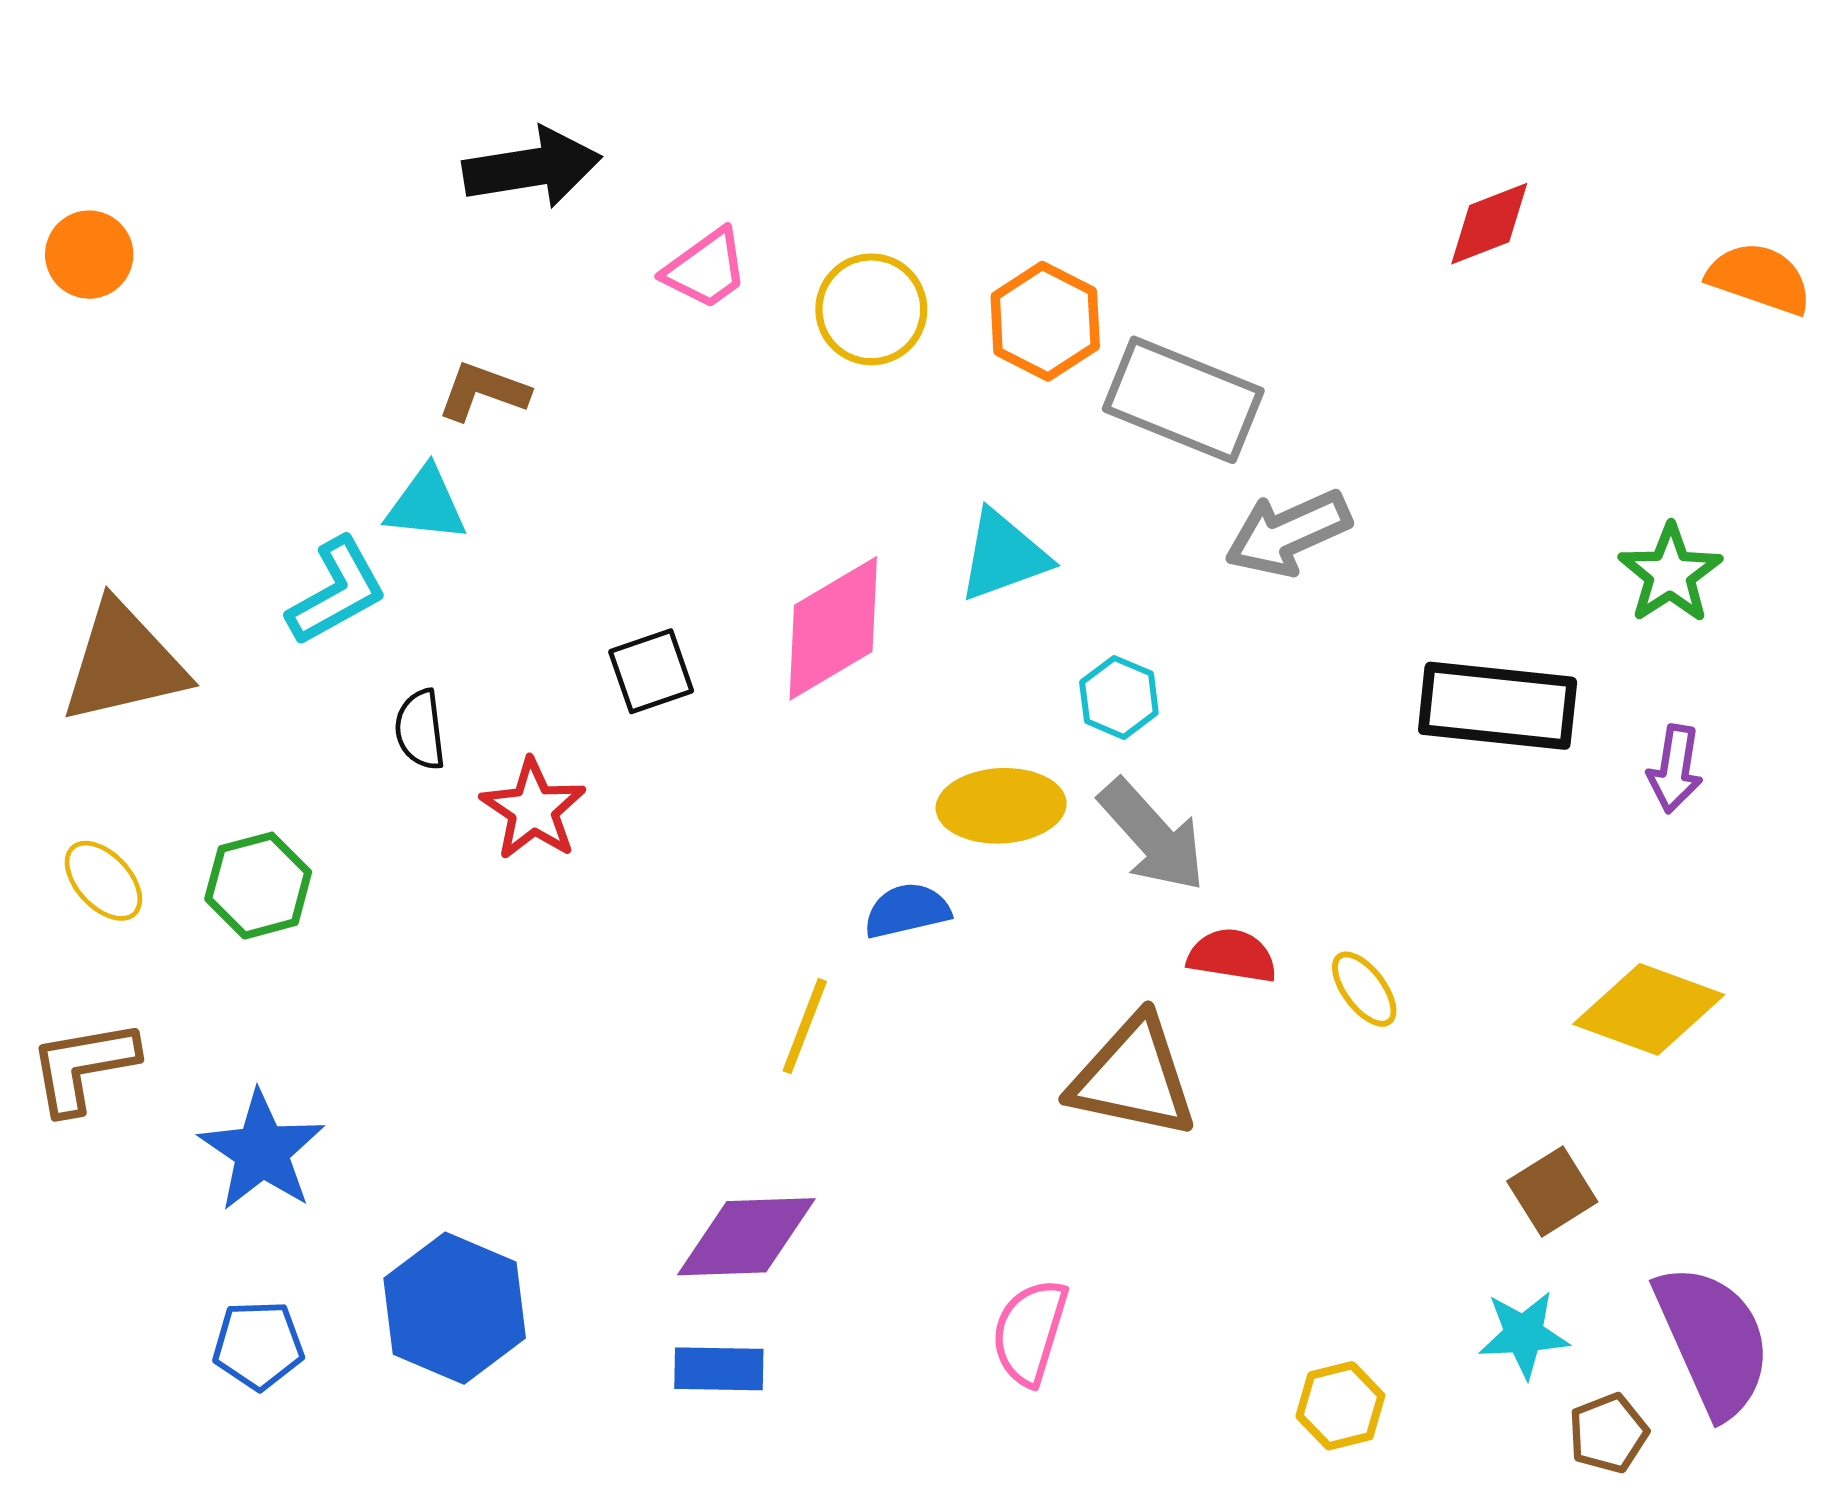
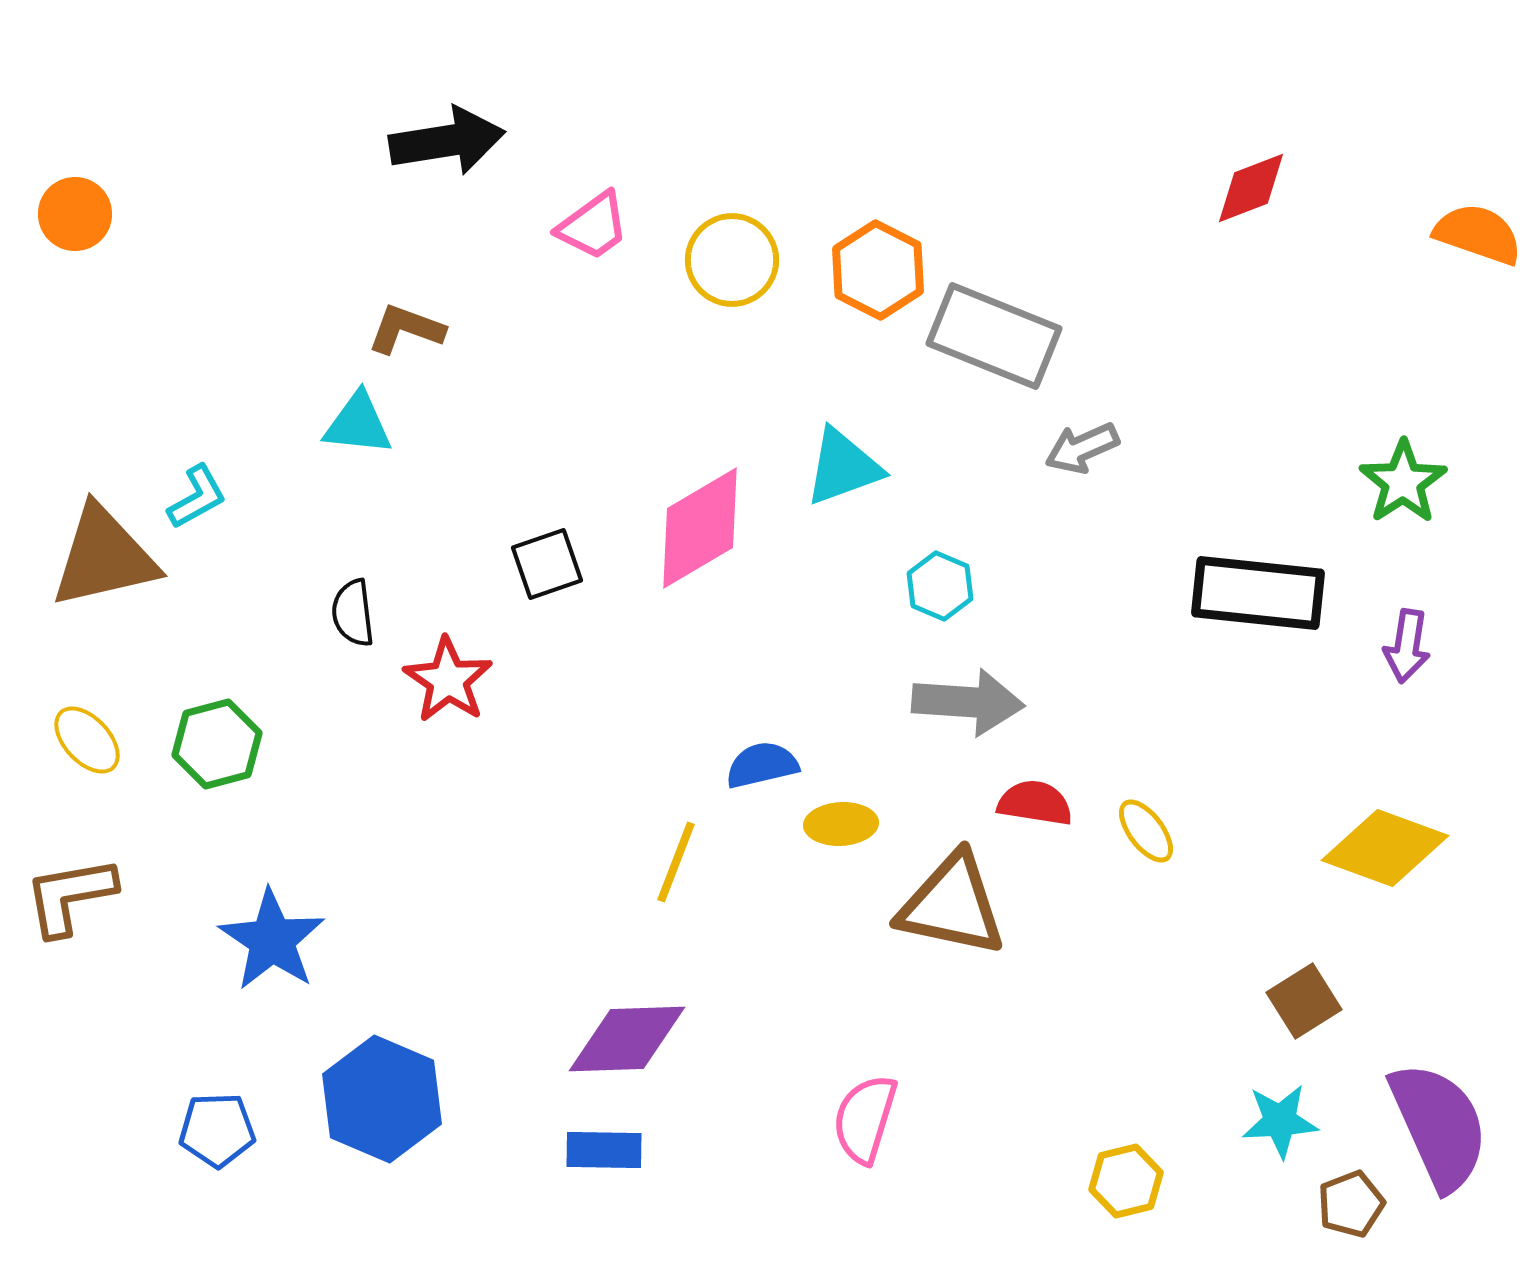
gray arrow: (1288, 533) -> (1082, 448), size x0.7
cyan L-shape: (337, 591) -> (197, 497), moved, size x0.7
yellow ellipse: (1001, 806) -> (841, 824), moved, size x0.7
gray arrow: (1152, 836) -> (968, 702), turned -44
blue star: (262, 1151) -> (272, 940), moved

